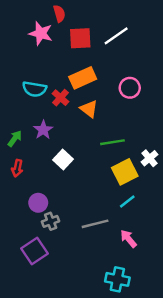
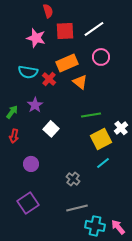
pink star: (41, 33) -> (36, 38), moved
pink circle: (130, 88) -> (101, 57), moved
orange triangle: (89, 109) -> (80, 82), moved
gray cross: (51, 221) -> (73, 179), moved, turned -32
gray line: (95, 224) -> (77, 208), moved
pink arrow: (128, 239) -> (118, 227), moved

